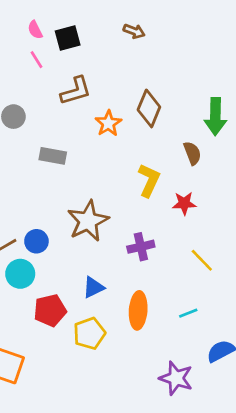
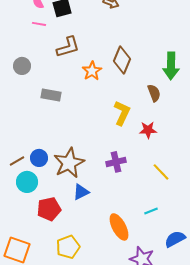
pink line: (36, 60) -> (39, 24), turned -48
brown star: (88, 221) -> (69, 163), moved
orange ellipse: (138, 310) -> (119, 227), moved, turned -32
yellow pentagon: (89, 333) -> (68, 247), moved

